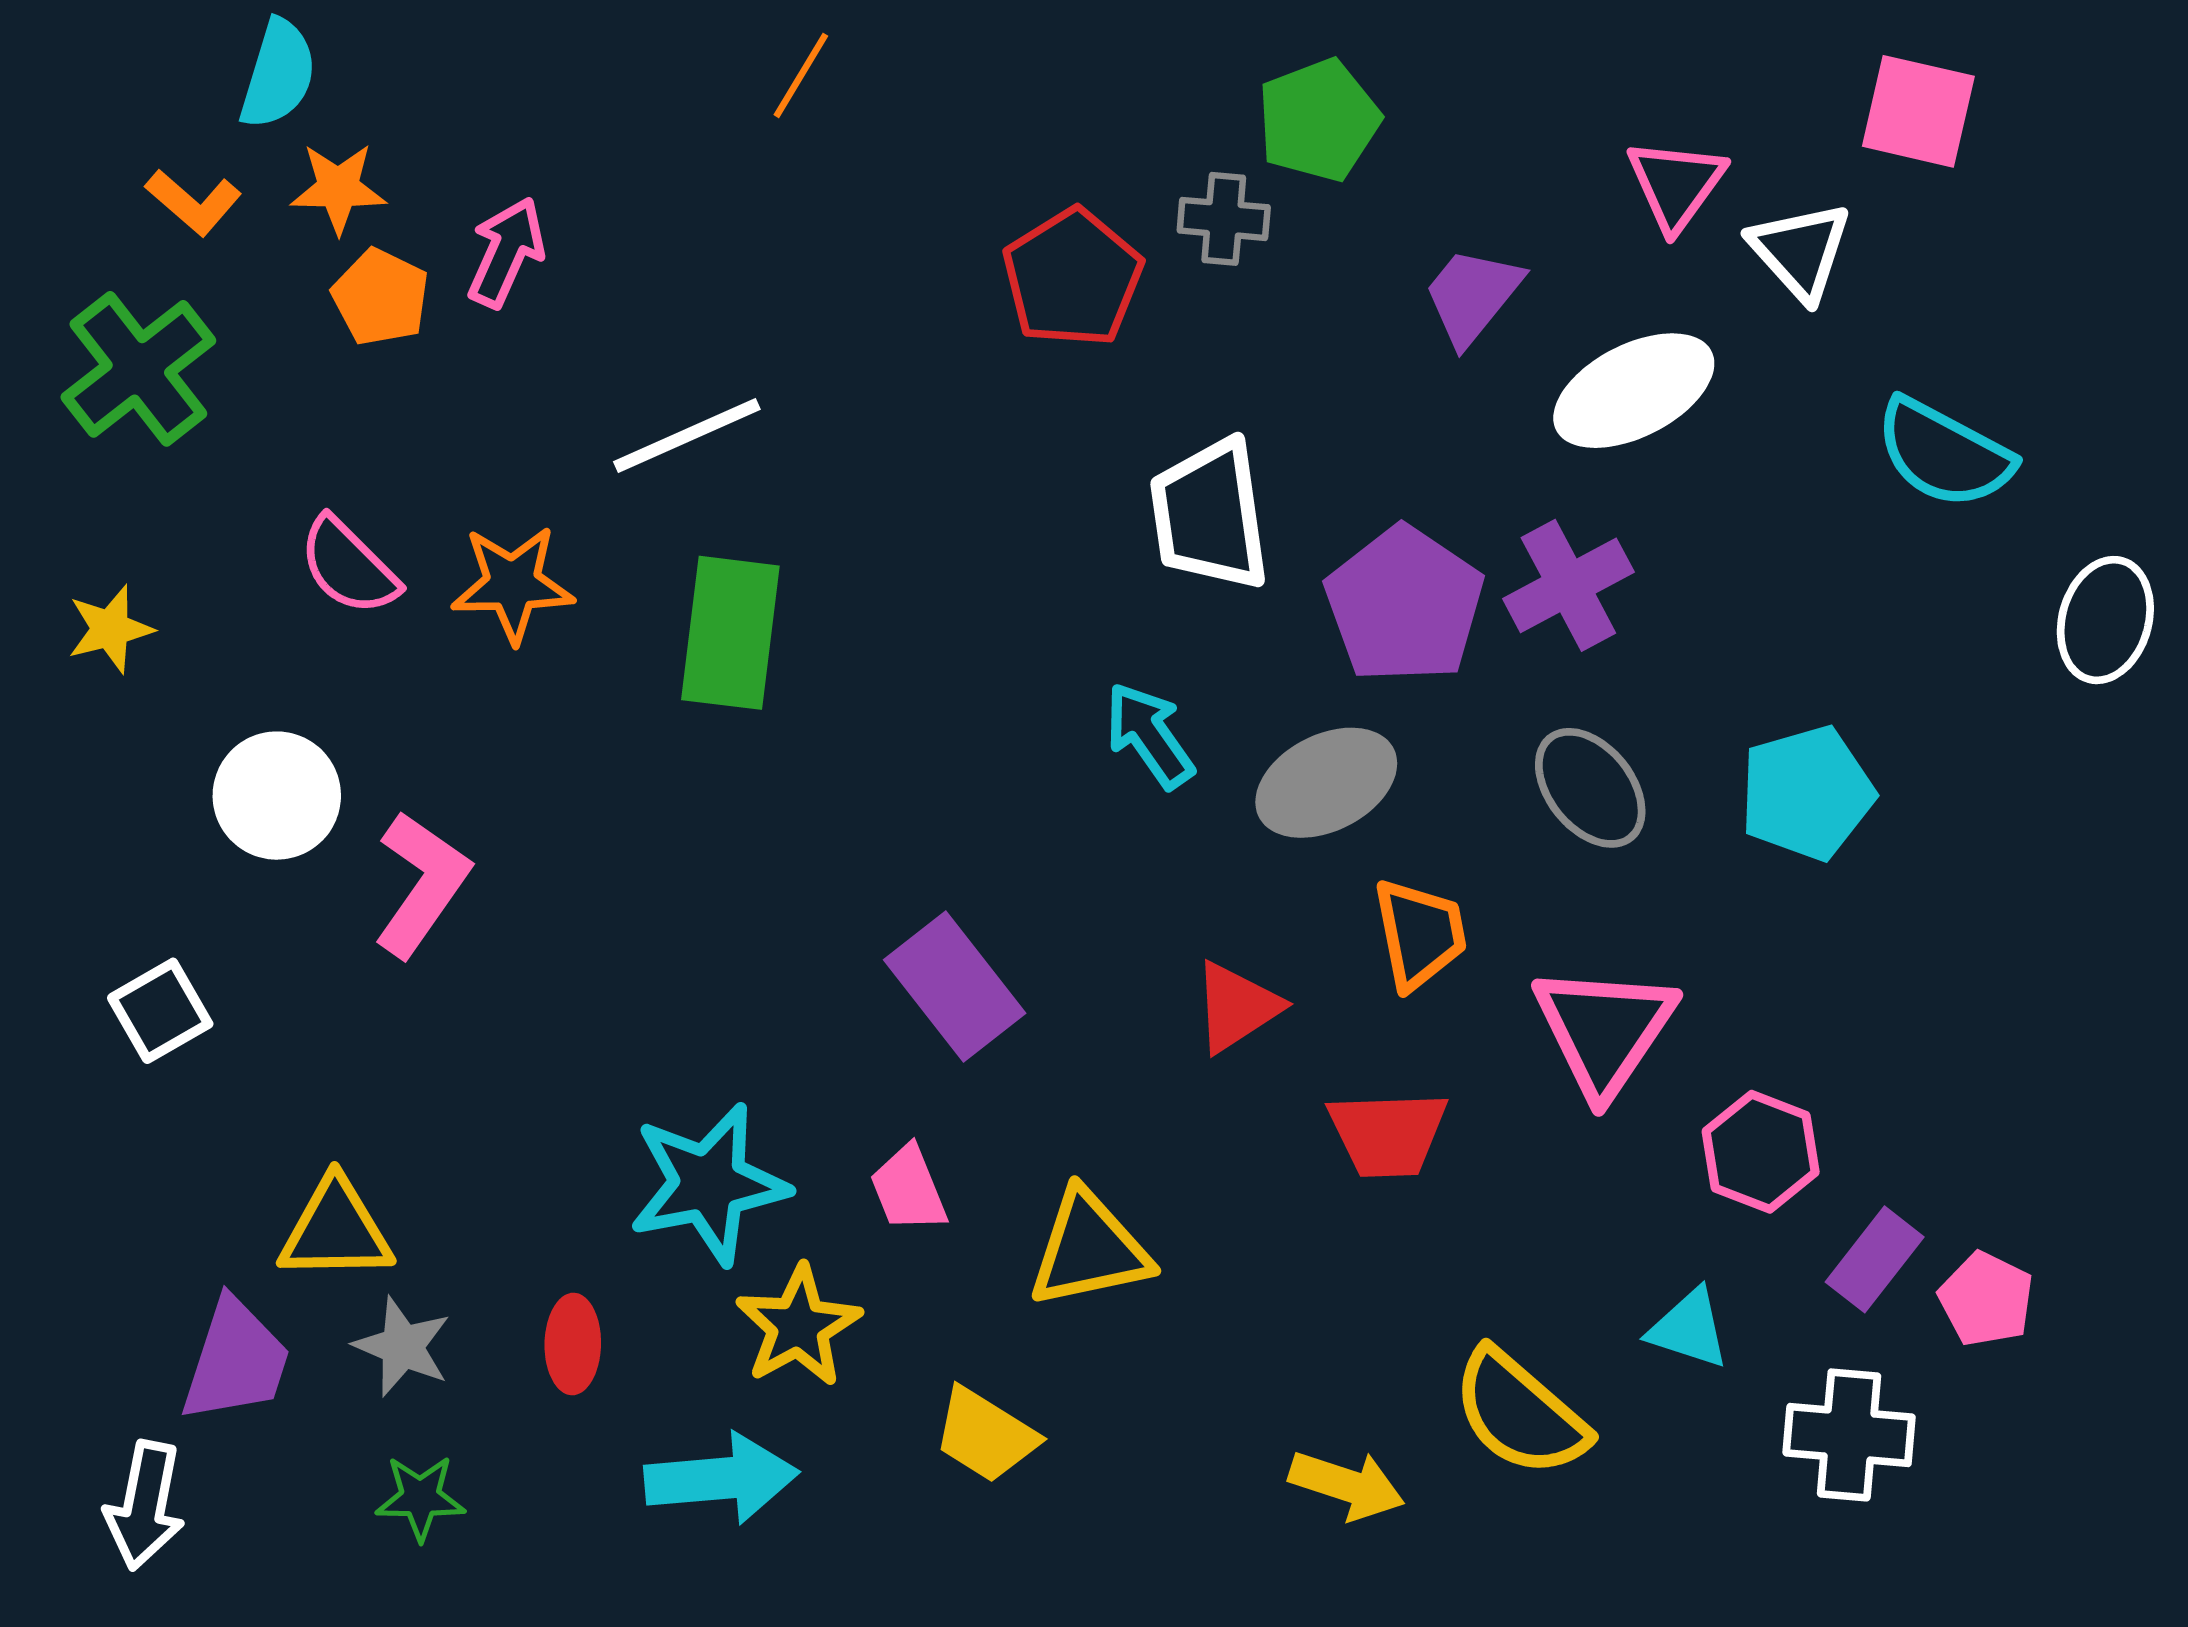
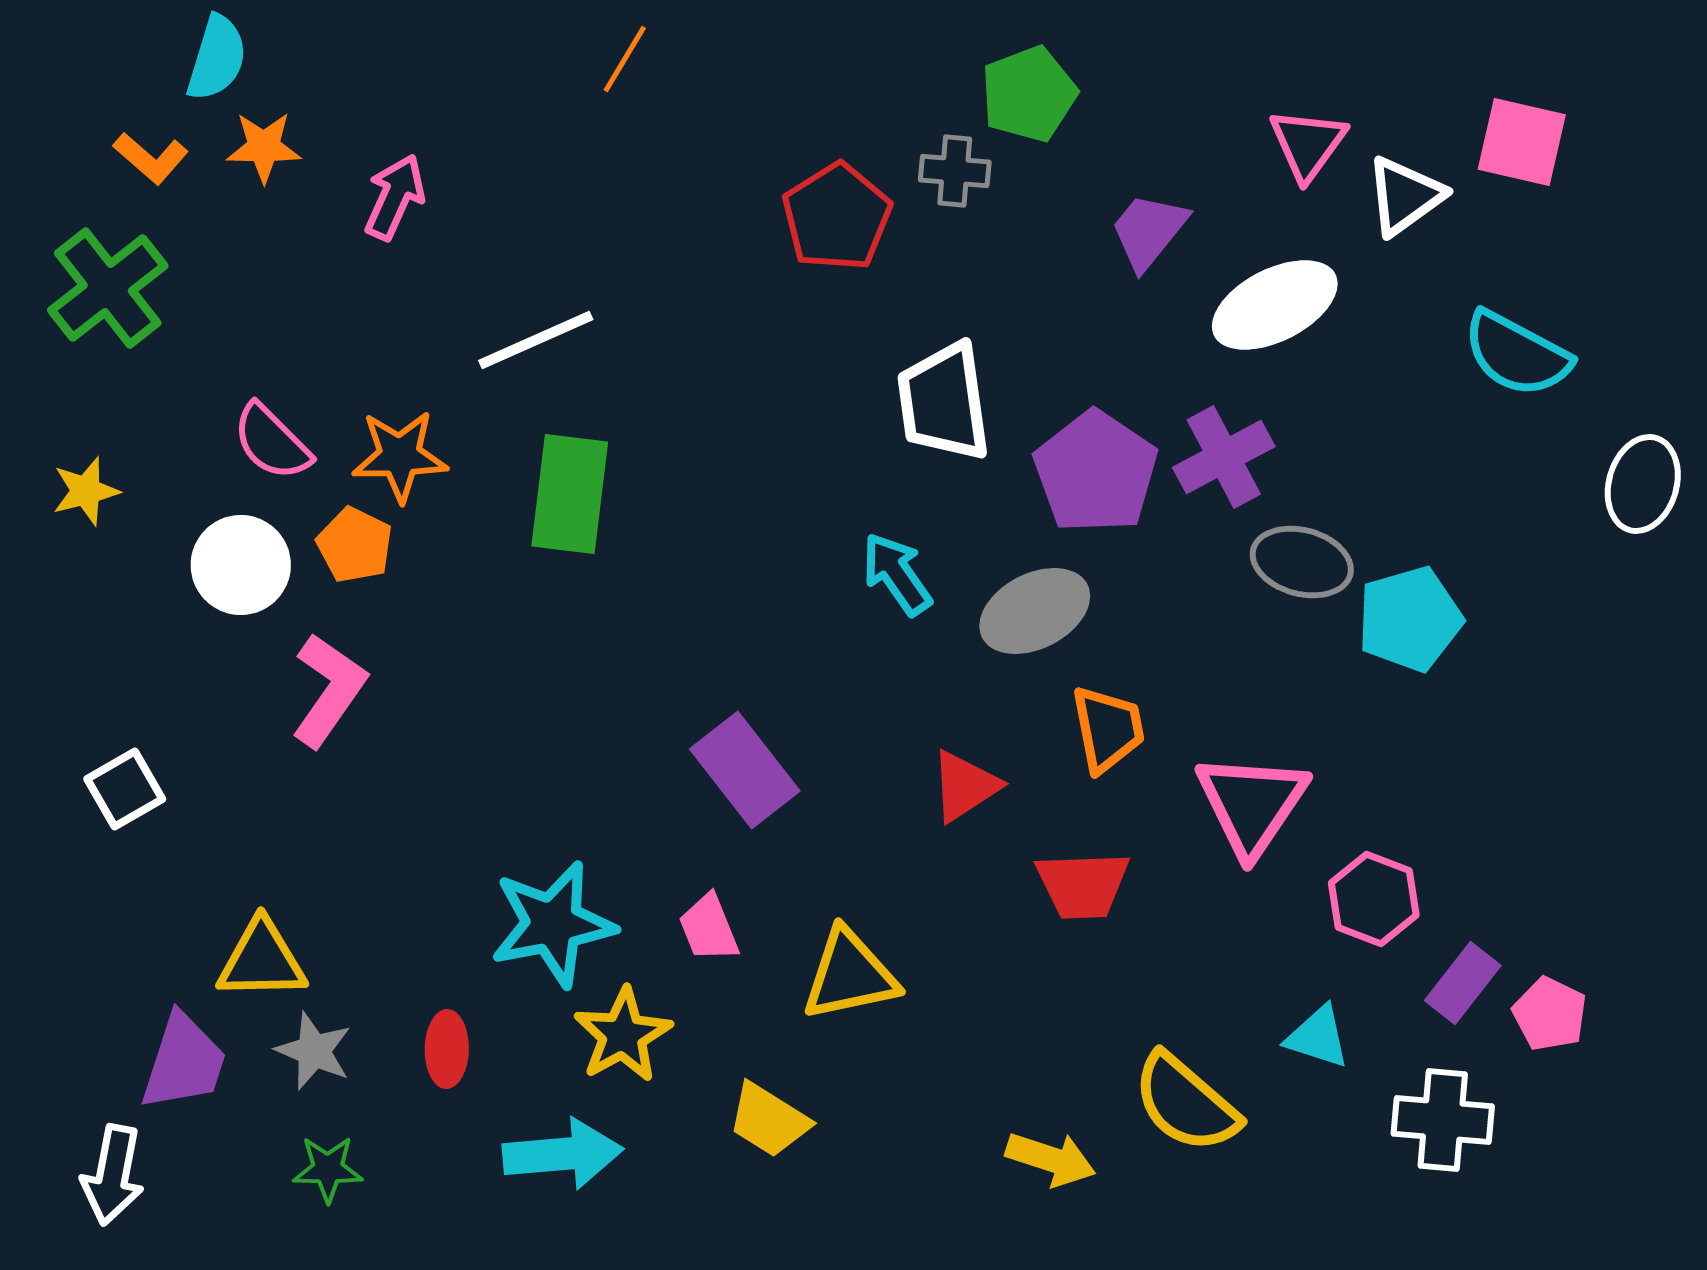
pink square: (1918, 111) -> (1522, 142), moved
white triangle: (1800, 251) -> (1405, 196), turned 36
orange pentagon: (381, 297) -> (355, 545), moved
gray ellipse: (1590, 788) -> (1302, 562), moved, turned -36
white circle: (277, 796) -> (241, 565), moved

